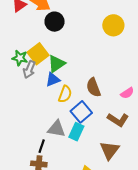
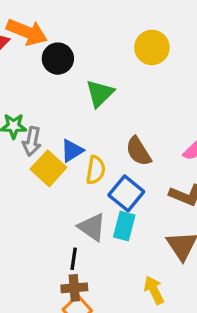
yellow square: (38, 54) -> (48, 168), moved
green triangle: (57, 64) -> (100, 93), moved
gray triangle: (56, 129) -> (92, 227), turned 36

